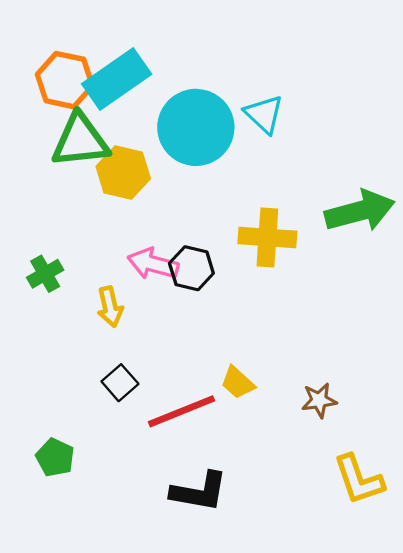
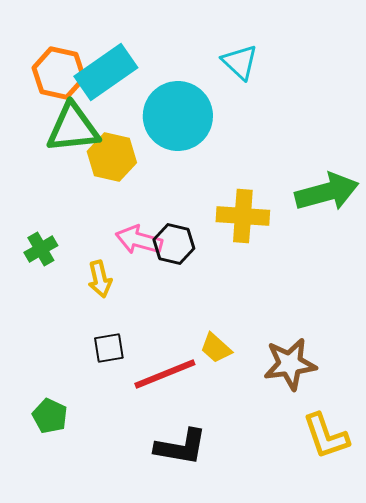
cyan triangle: (264, 114) -> (240, 62), moved
black square: (120, 383) -> (109, 348), turned 32
brown star: (319, 400) -> (290, 364), size x1.6

